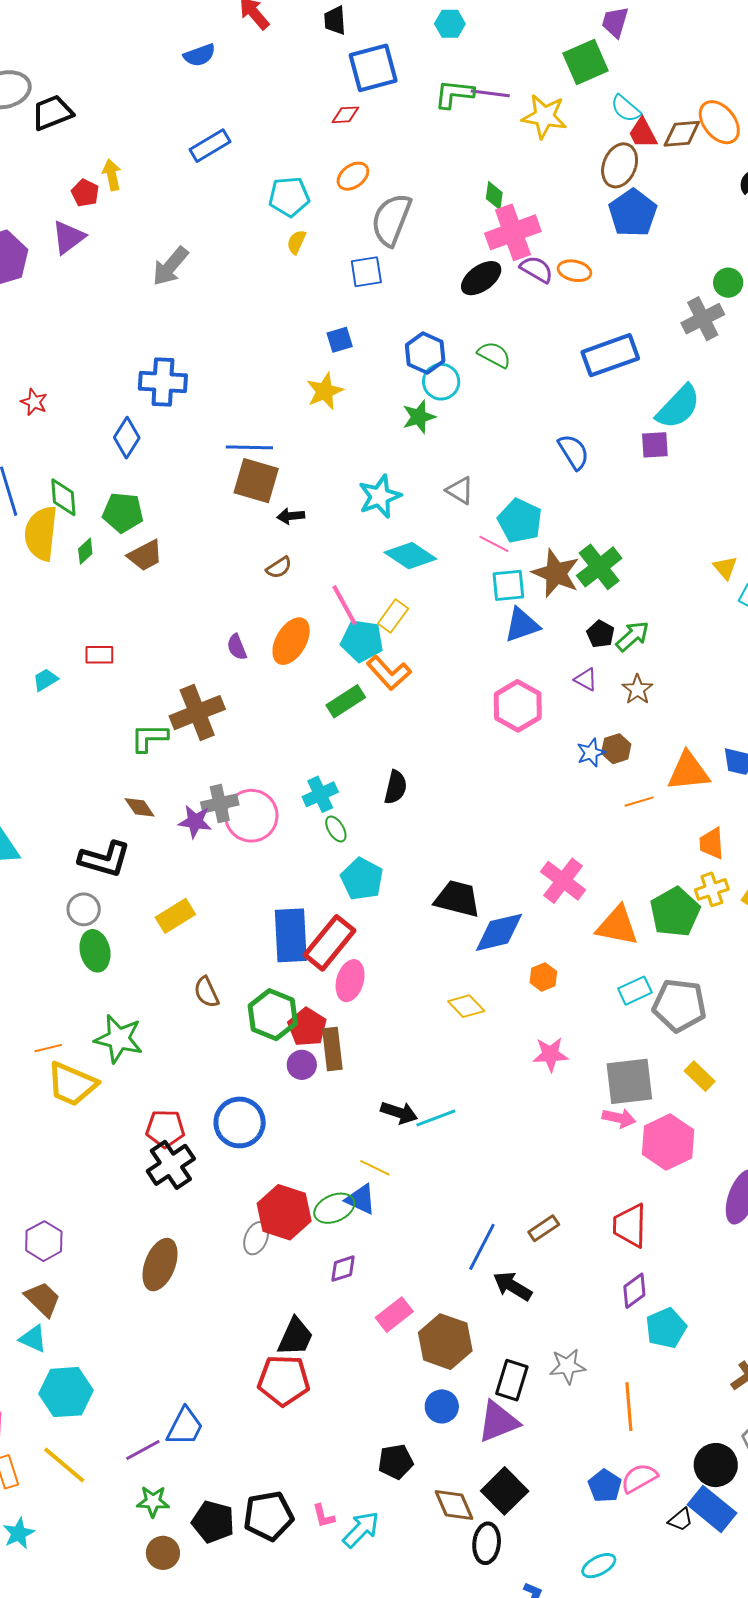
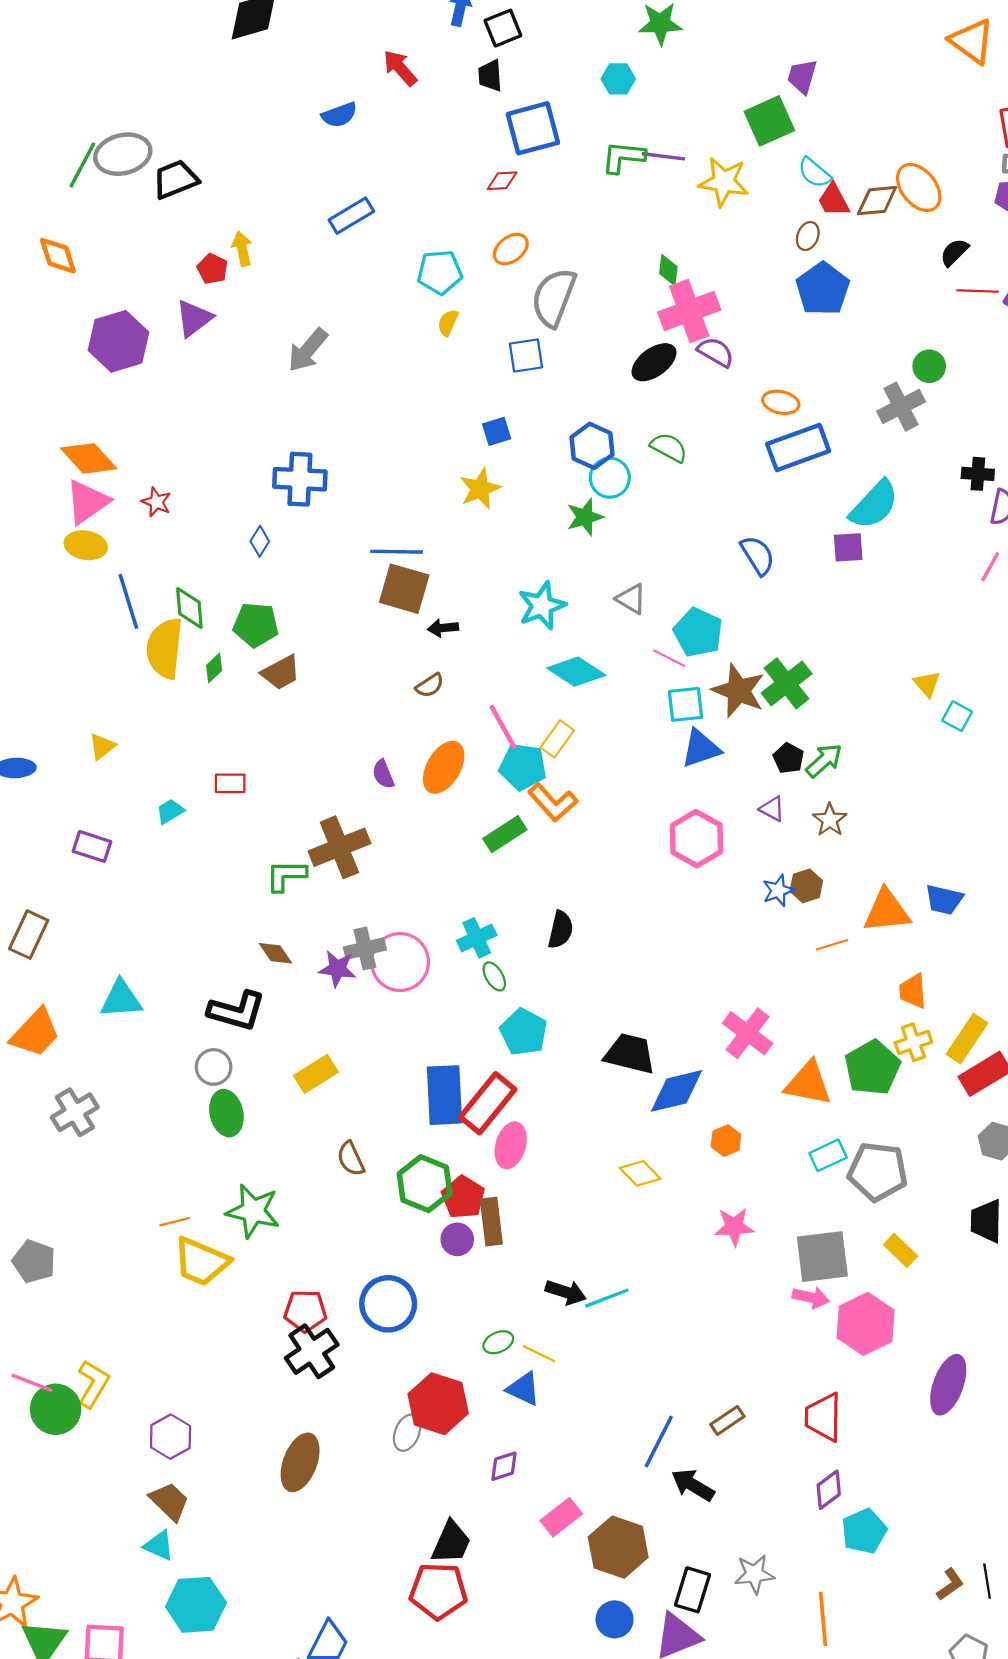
brown ellipse: (620, 165) -> (808, 236), size x0.6
orange ellipse: (574, 271) -> (781, 402), moved
blue diamond: (127, 438) -> (260, 541), size x0.7
green ellipse: (334, 1208) -> (498, 1342), moved, size x0.7

